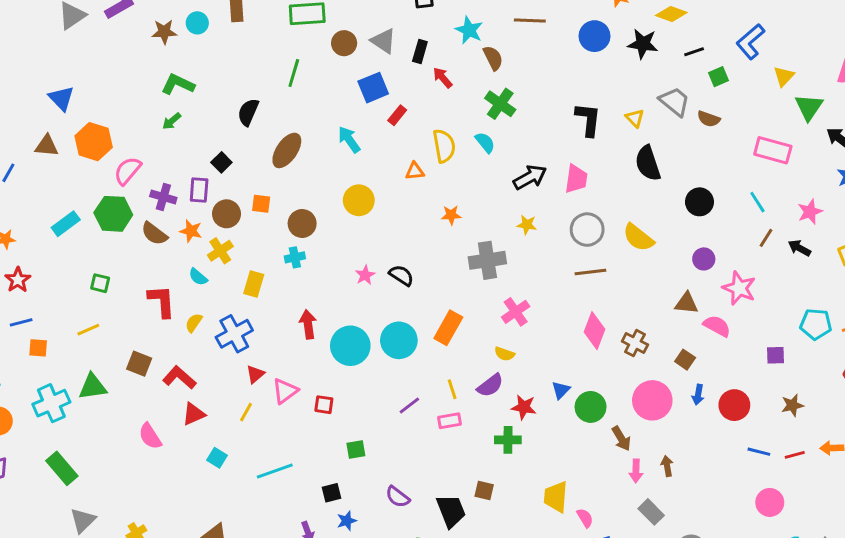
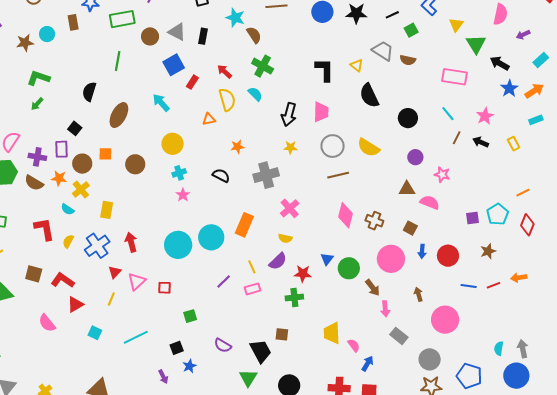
red arrow: (443, 78) -> (225, 72), moved
black arrow: (530, 177) -> (289, 114), turned 140
cyan cross: (295, 257) -> (179, 173), moved
black semicircle: (401, 275) -> (221, 175), moved
pink star: (739, 288) -> (442, 175), size x0.7
red arrow: (308, 324) -> (131, 242), moved
cyan pentagon: (816, 324) -> (498, 214), moved, turned -30
brown arrow: (667, 466) -> (418, 294), moved
pink circle: (770, 502) -> (445, 320), moved, size x1.4

